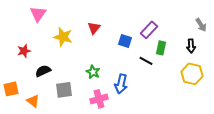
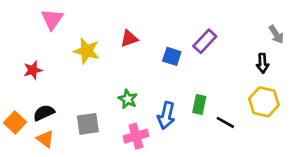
red triangle: (94, 28) -> (129, 39), turned 32
green rectangle: (161, 48) -> (199, 105), moved
black line: (146, 61) -> (225, 122), moved
black semicircle: (43, 71) -> (44, 113), moved
orange square: (11, 89) -> (15, 122), turned -35

